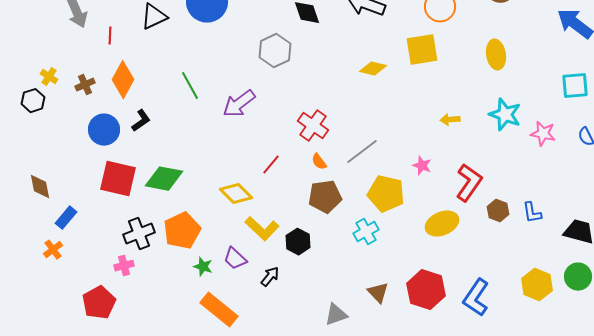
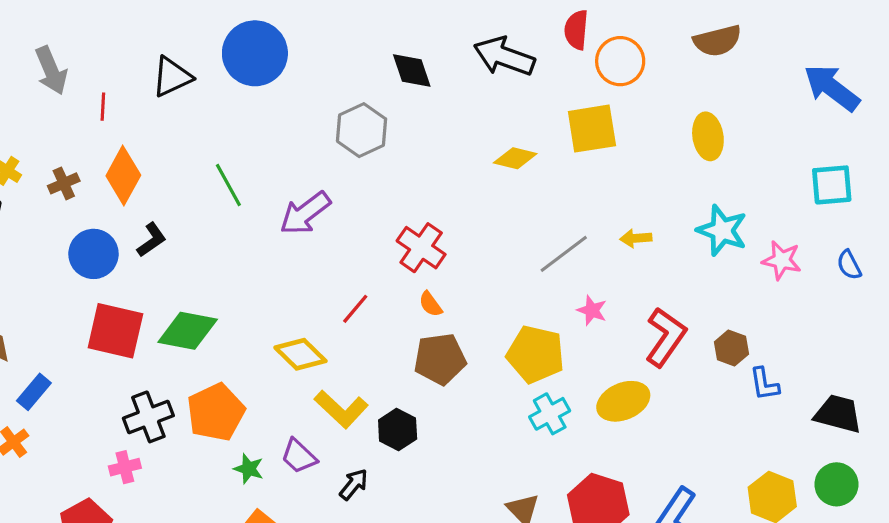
gray line: (362, 152) -> (564, 254), moved
brown hexagon: (498, 211) -> (731, 348), moved
cyan cross: (366, 232) -> (550, 414), moved

